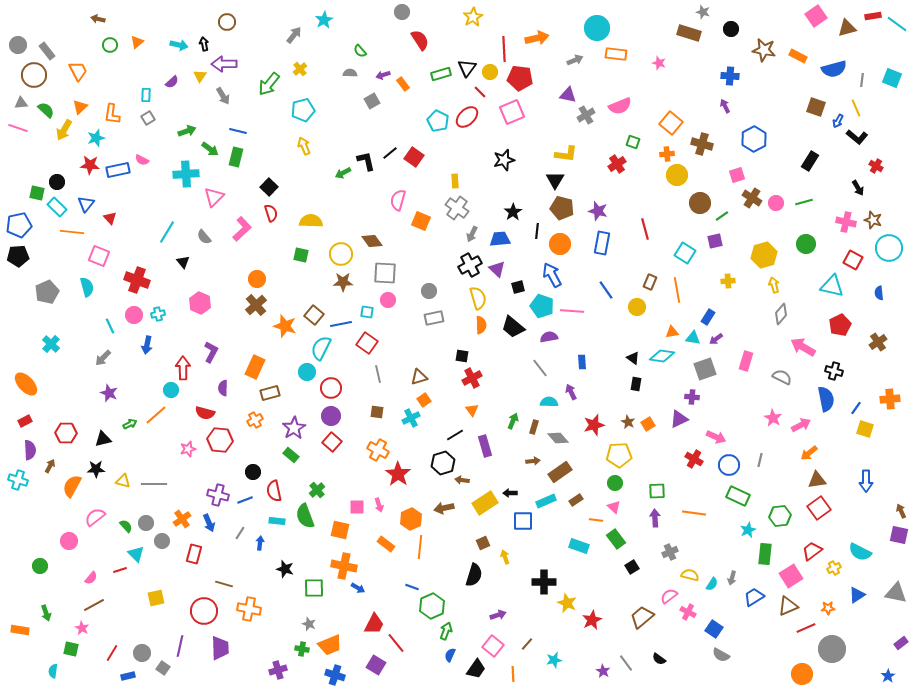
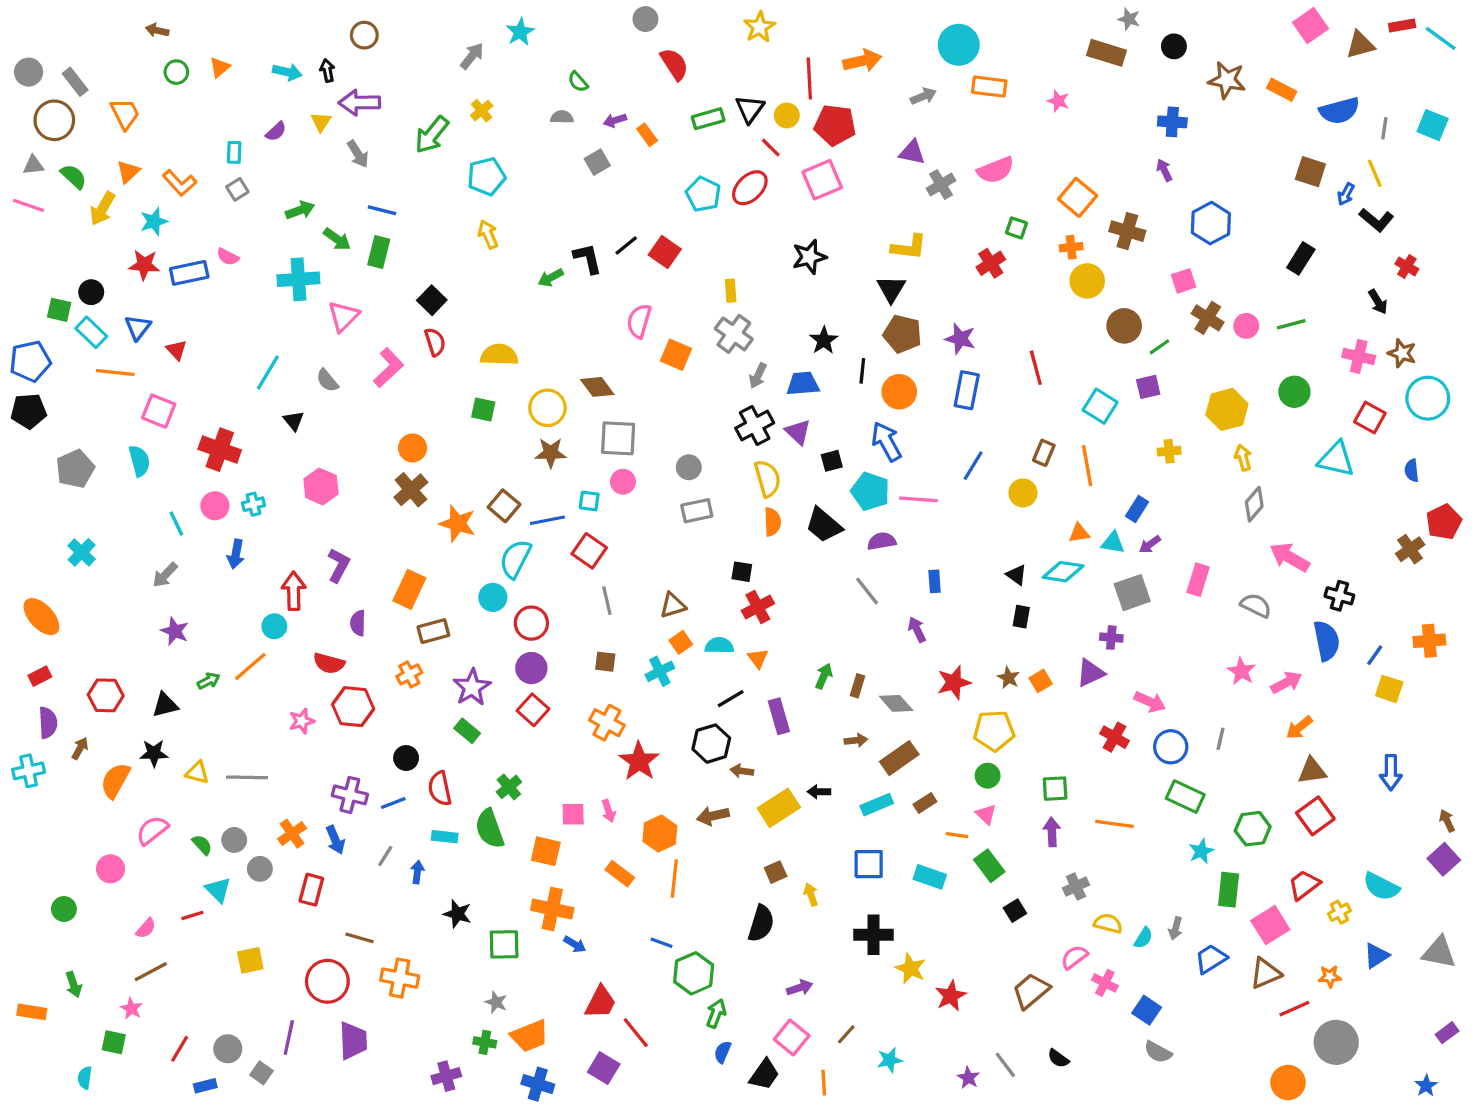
orange L-shape: (112, 114) -> (180, 183), turned -50
blue line: (606, 290) -> (973, 466), turned 66
red pentagon: (840, 325) -> (1444, 522), moved
cyan semicircle: (549, 402) -> (719, 646), moved
cyan cross: (18, 480) -> (29, 771), turned -30
blue square: (523, 521) -> (869, 864), moved
purple square: (899, 535) -> (1444, 859), turned 36

